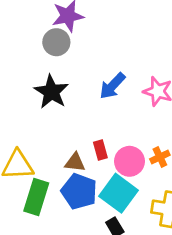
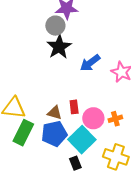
black star: (51, 92) -> (59, 47), moved
blue pentagon: (79, 191) -> (54, 134), turned 30

